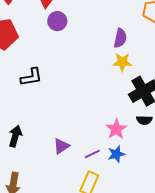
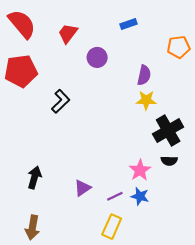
purple circle: (57, 21) -> (97, 57), moved
black L-shape: (31, 77) -> (61, 101), moved, turned -35
blue star: (116, 154) -> (140, 196), turned 30

